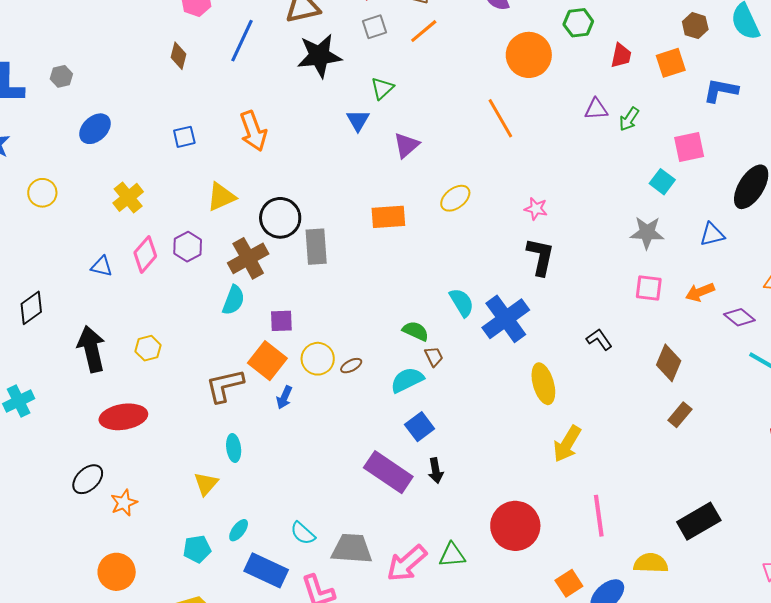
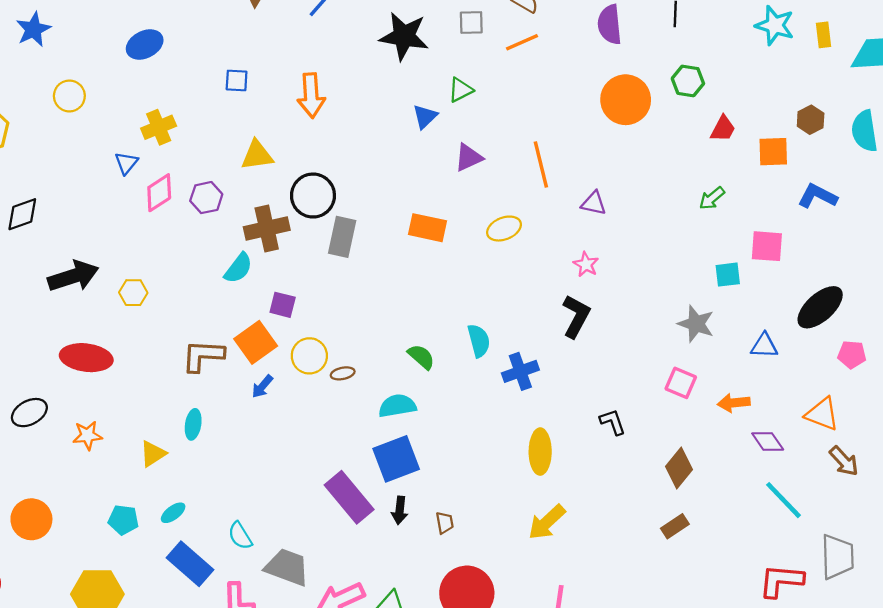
purple triangle: (596, 109) -> (594, 203), moved
orange line: (500, 118) -> (541, 164), moved
cyan square: (662, 182) -> (728, 275), turned 30
blue triangle: (102, 266) -> (126, 163), moved, turned 40
blue cross: (506, 319) -> (520, 371), size x0.7
black arrow: (91, 349) -> (73, 276), turned 69
brown trapezoid: (434, 357) -> (445, 523), moved
blue square: (420, 427) -> (396, 459), size x1.5
orange star: (124, 503) -> (87, 435), moved

